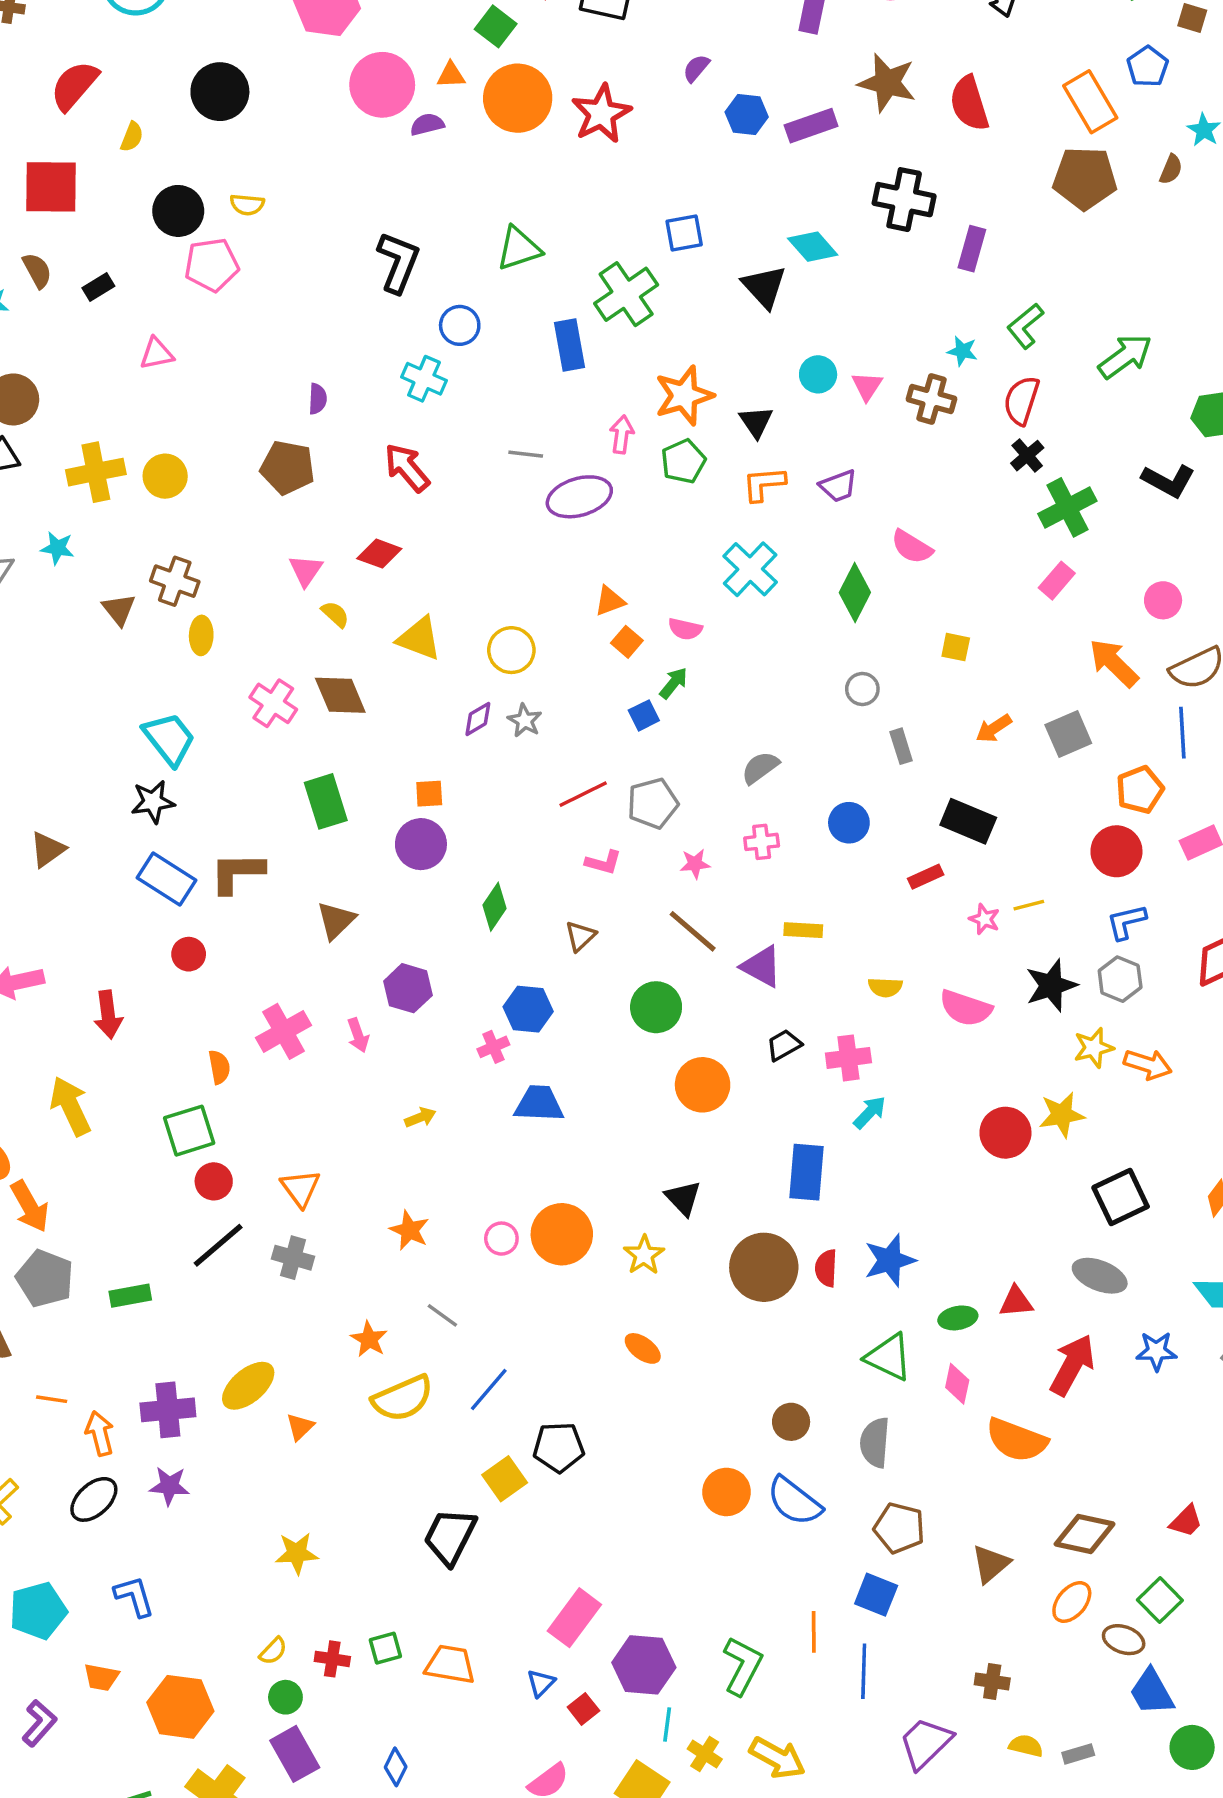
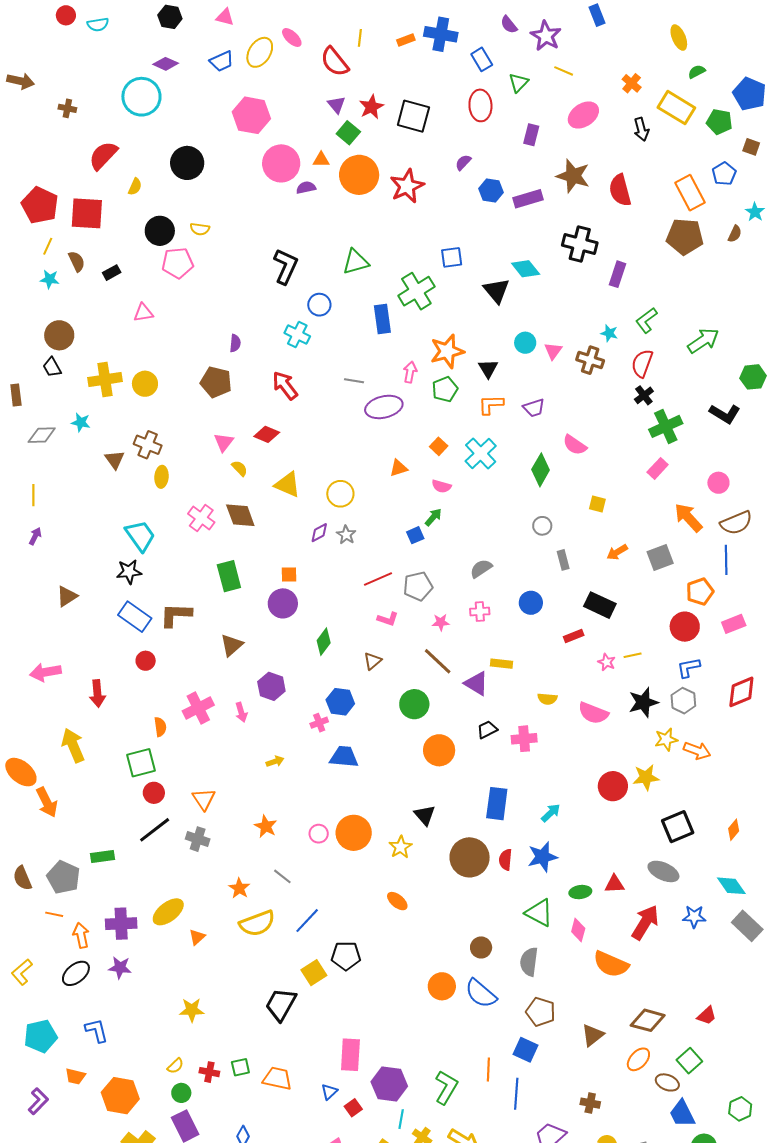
orange square: (627, 642) -> (439, 446), moved
cyan arrow: (870, 1112) -> (551, 813), moved
gray pentagon: (45, 1278) -> (63, 877), moved
pink rectangle: (574, 1618) -> (350, 1055), turned -36

